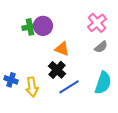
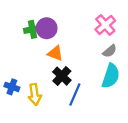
orange triangle: (62, 49) -> (55, 53), moved
cyan semicircle: (103, 83) -> (111, 76), moved
blue line: (69, 87) -> (75, 94), turned -35

